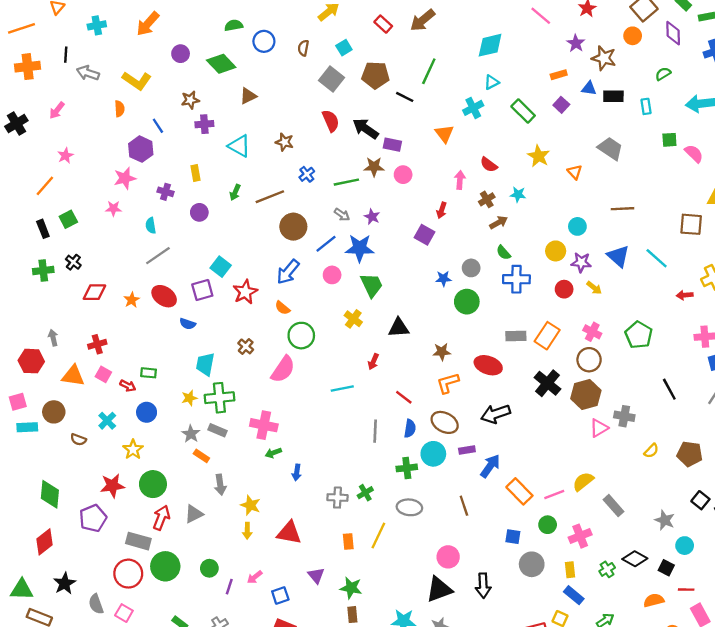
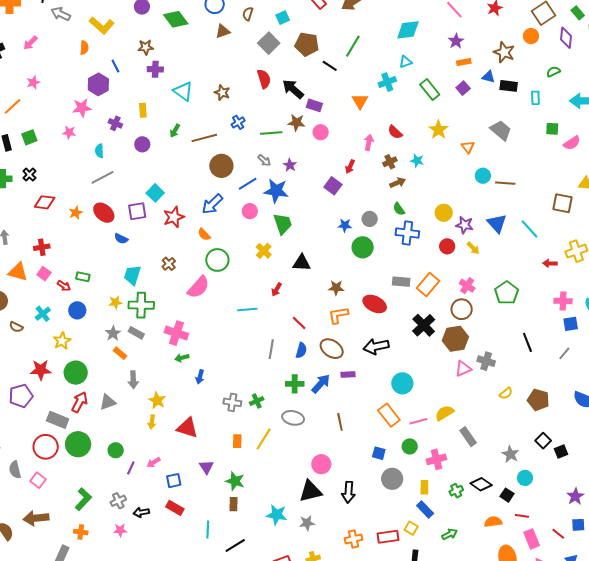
purple star: (576, 43) -> (456, 41), moved
brown triangle: (248, 96) -> (223, 31), moved
pink semicircle: (694, 154) -> (572, 143), turned 96
cyan circle: (577, 226) -> (483, 176), moved
cyan circle: (433, 454) -> (402, 383), moved
blue arrow: (490, 466) -> (321, 384), moved

